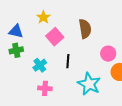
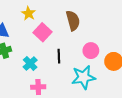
pink circle: (108, 54) -> (91, 51), moved
cyan star: (89, 84) -> (83, 77), turned -30

